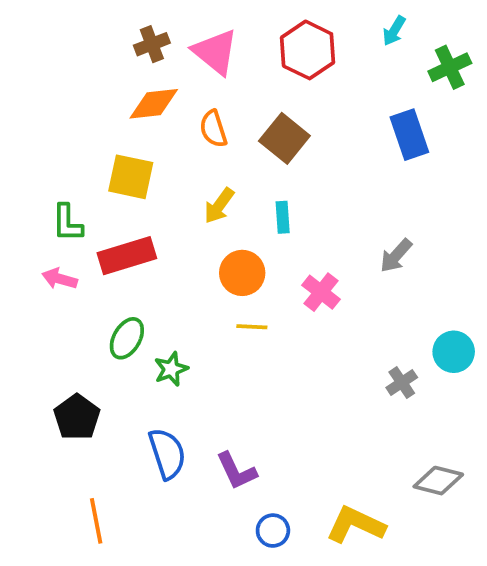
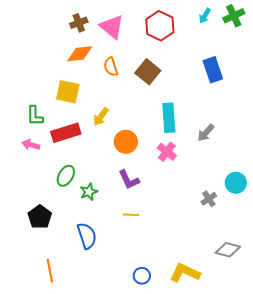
green cross: (450, 67) -> (234, 16), moved
yellow arrow: (219, 206) -> (101, 117), moved
cyan rectangle: (283, 217) -> (169, 118), moved, size x1.8
yellow line: (252, 327) -> (131, 215), moved
purple L-shape: (236, 471) -> (129, 180), moved

